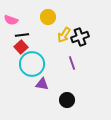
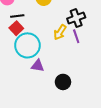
yellow arrow: (64, 35) -> (60, 32), moved
purple line: (72, 63) -> (76, 36), moved

